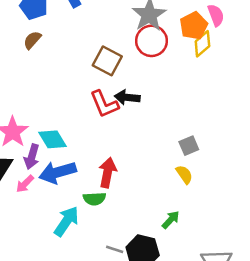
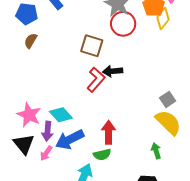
red L-shape: (104, 104) -> (96, 80), turned -105
yellow semicircle: (184, 174) -> (168, 122), size x1.8
green arrow: (171, 220) -> (156, 151), moved, turned -49

